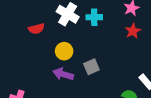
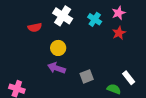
cyan cross: (94, 17) -> (95, 19), moved, turned 32
gray square: (91, 67) -> (87, 76), moved

